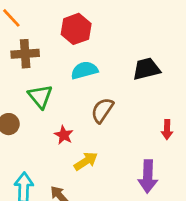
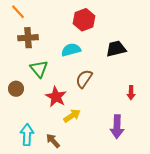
red hexagon: (76, 29) -> (84, 20), moved
red star: (64, 135) -> (56, 97), size x1.5

